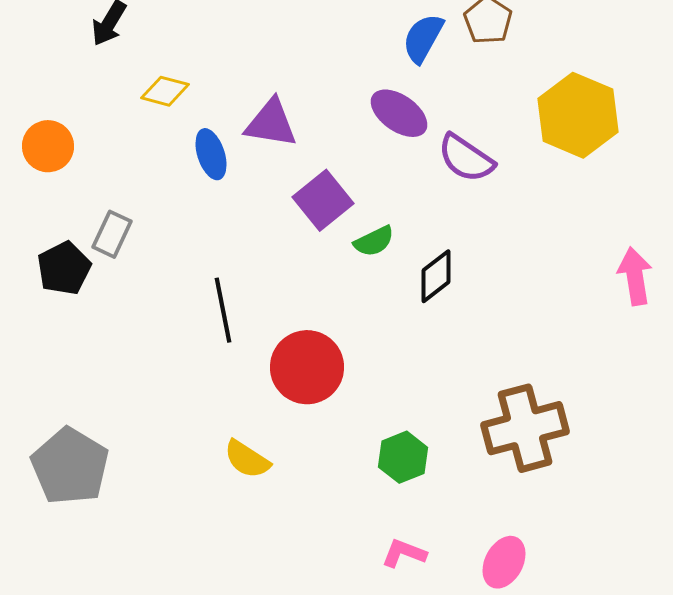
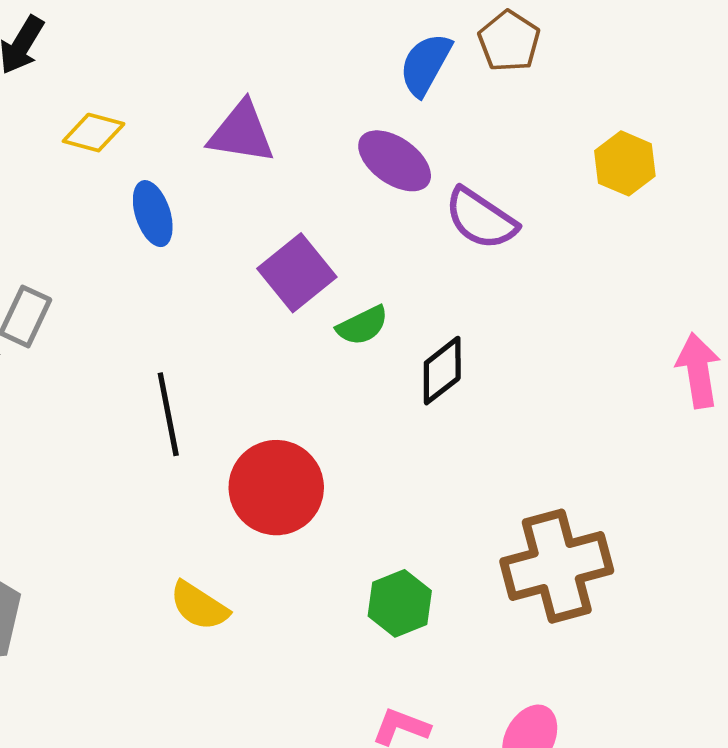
yellow hexagon: (578, 115) -> (625, 163), size x0.6
purple triangle: (271, 123) -> (241, 133), moved

